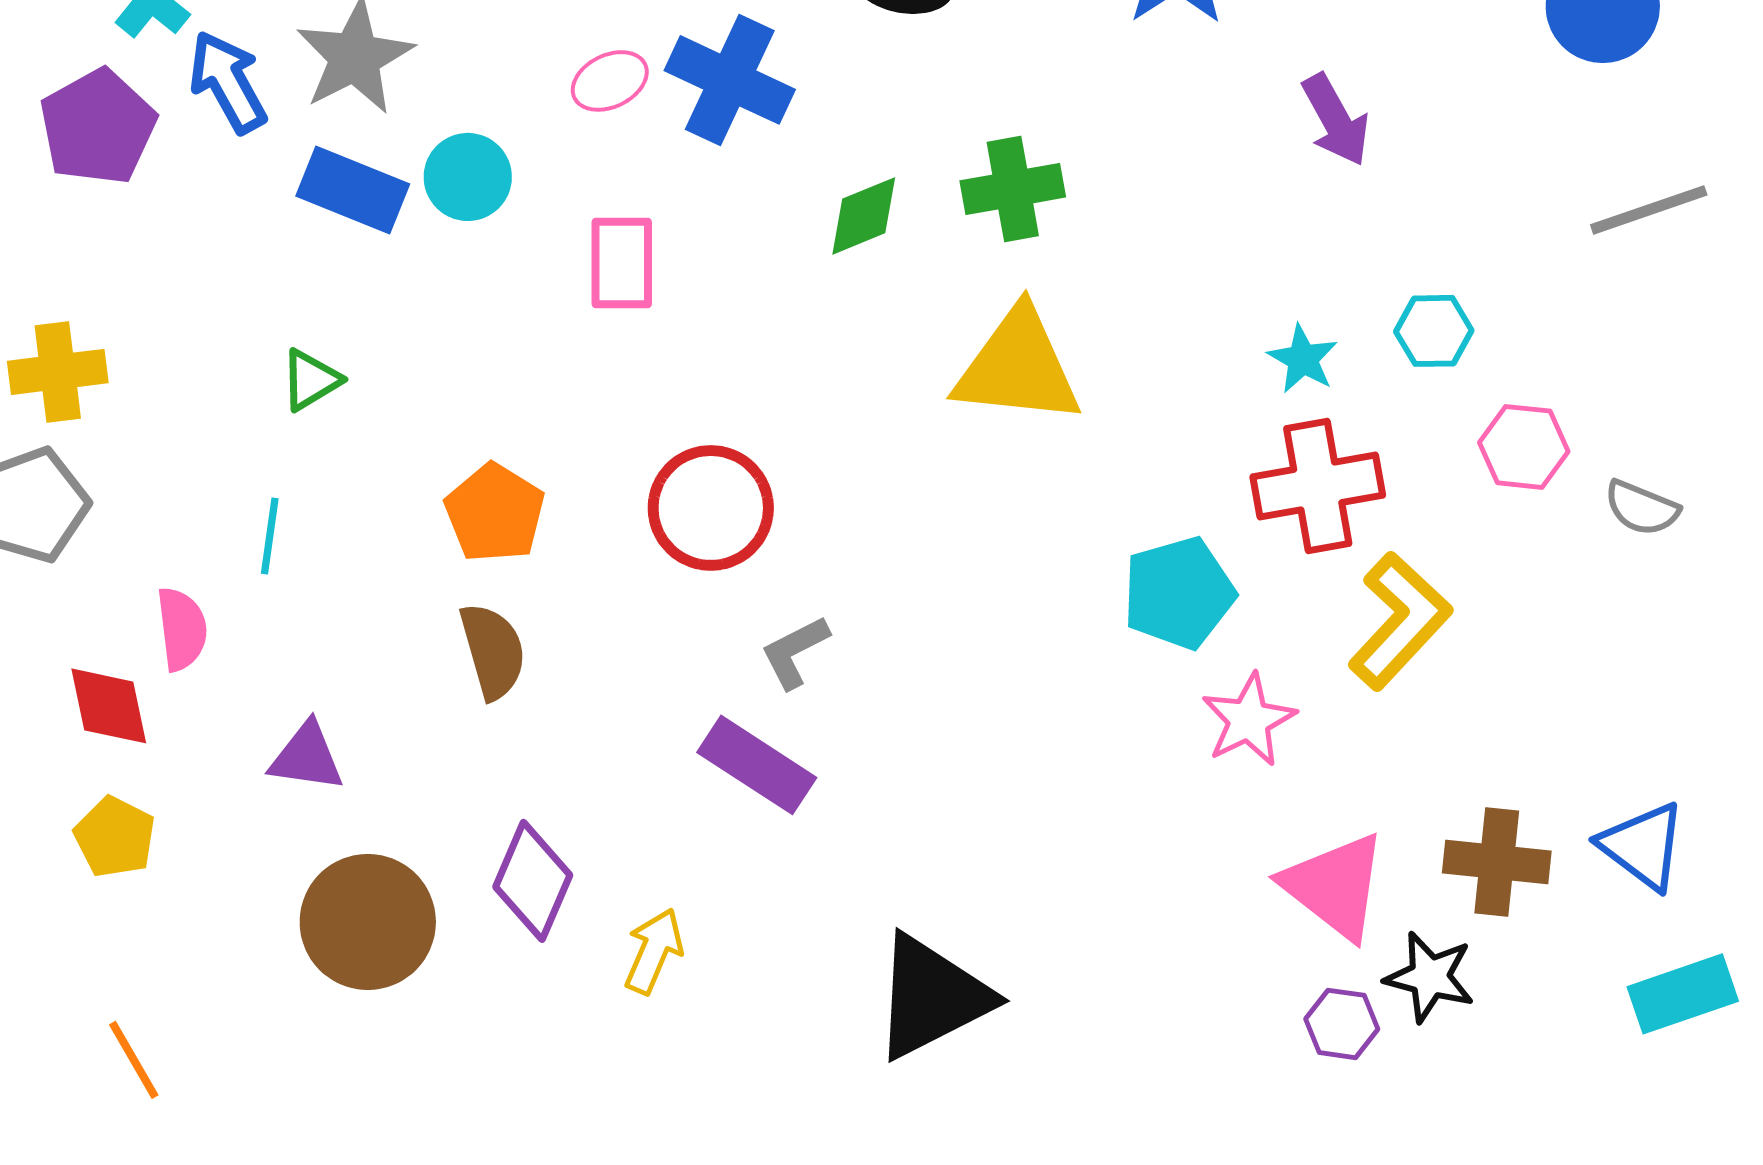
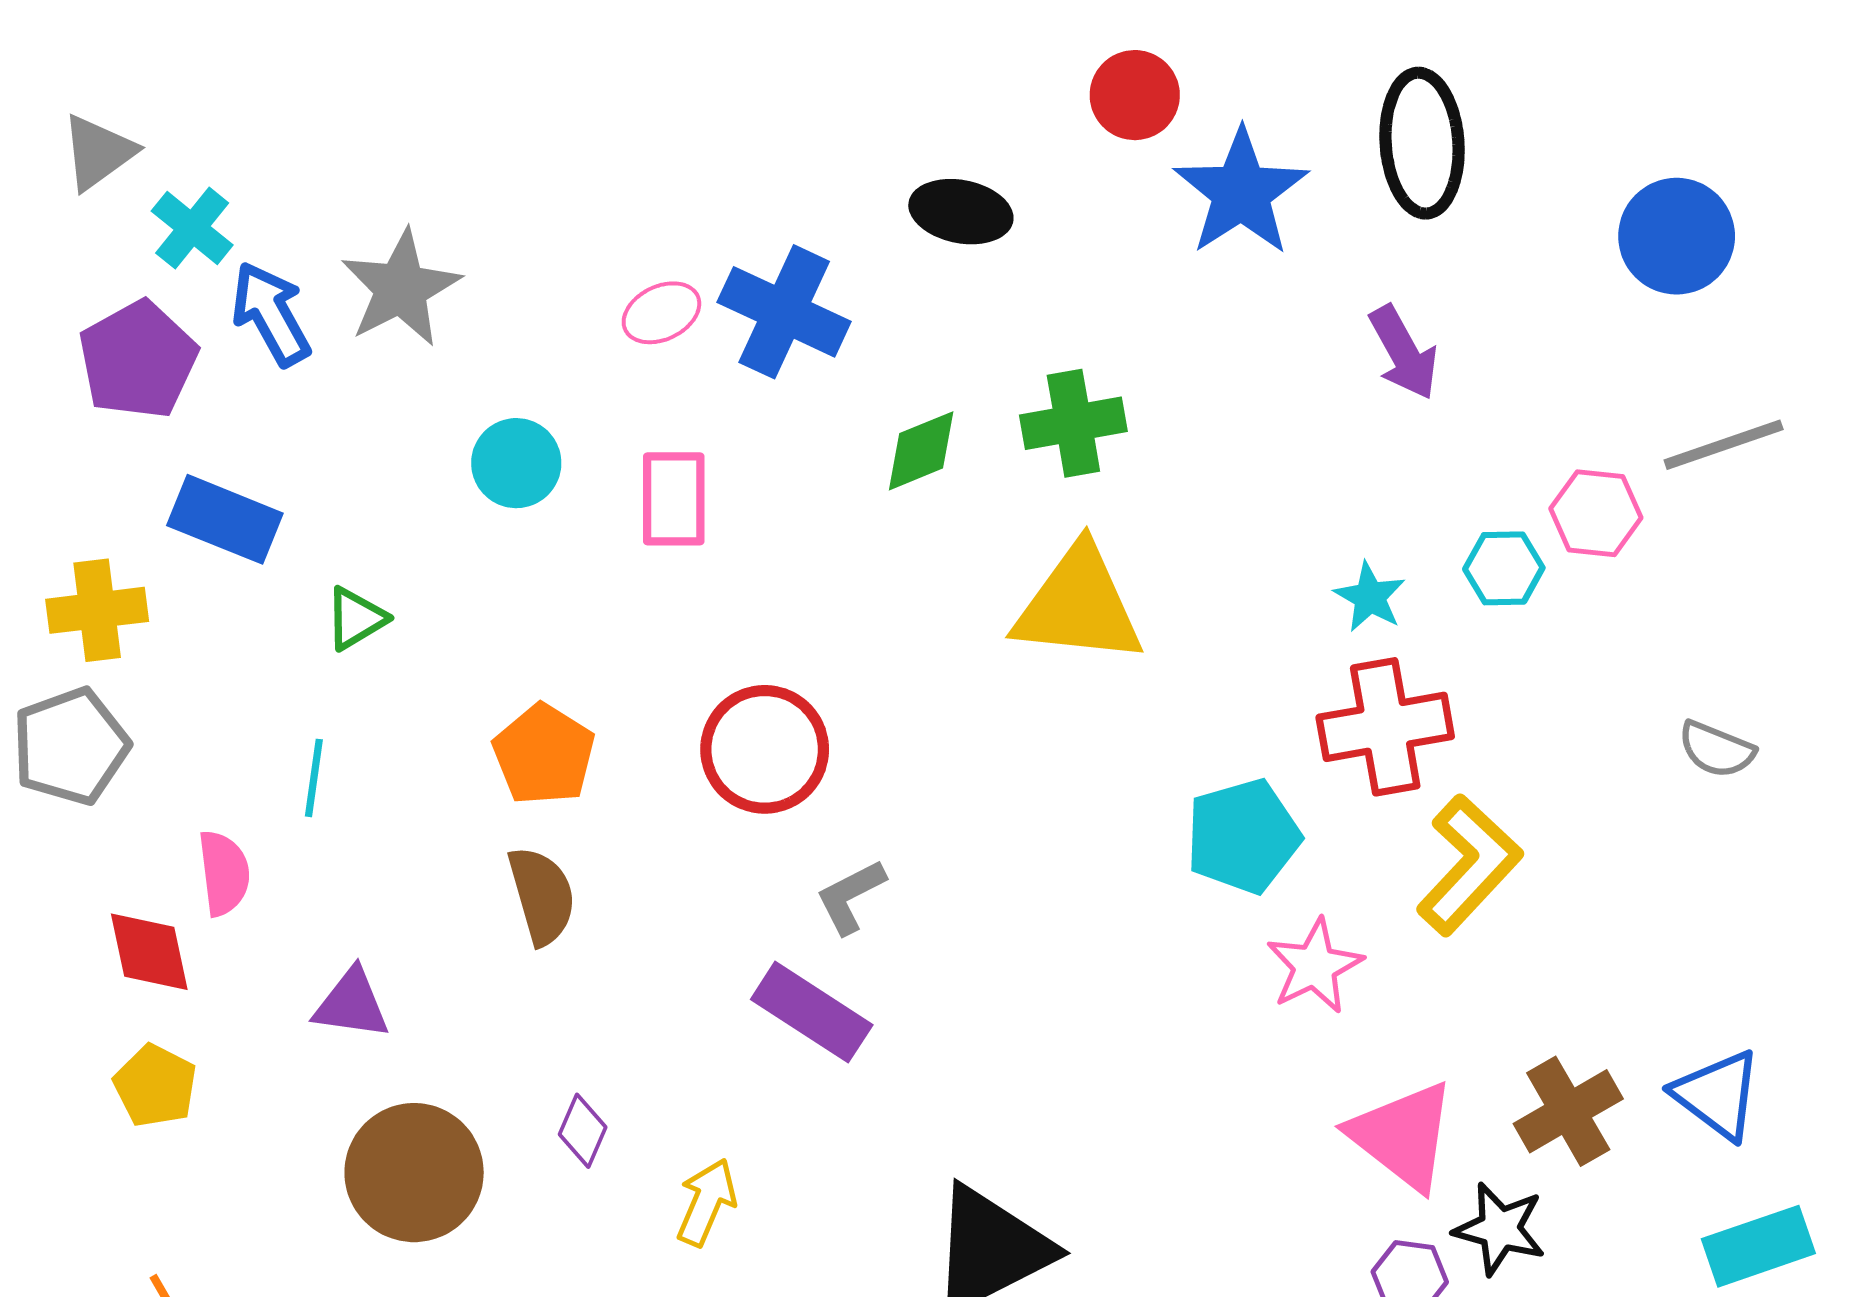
cyan circle: (468, 177) -> (516, 463), moved
blue rectangle: (353, 190) -> (225, 519), moved
pink hexagon: (1524, 447) -> (1596, 513), moved
brown cross: (1497, 862) -> (1568, 1111), turned -36
purple diamond: (533, 881) -> (583, 1131), size x0.6

